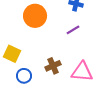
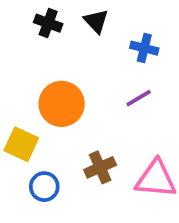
orange circle: (35, 16) -> (62, 104), moved

